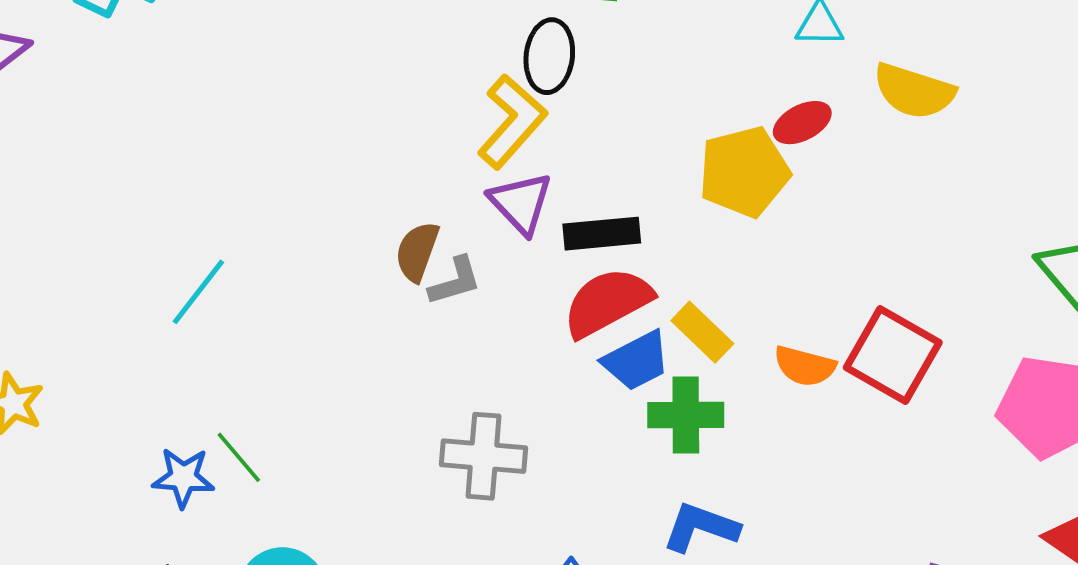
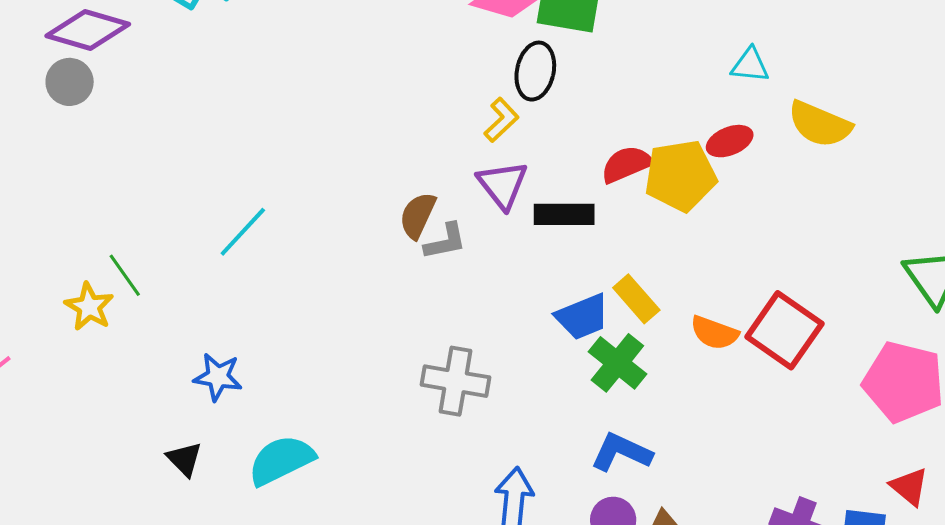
yellow L-shape: (512, 122) -> (501, 120), size x0.6
red semicircle: (607, 302) -> (627, 164), moved, size x0.7
green cross: (686, 415) -> (617, 363), turned 34
green line: (239, 457) -> (125, 275), moved

